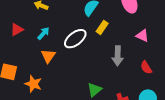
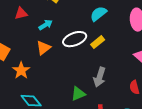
yellow rectangle: (102, 27) -> (98, 42), moved
gray arrow: (118, 56) -> (100, 77), moved

